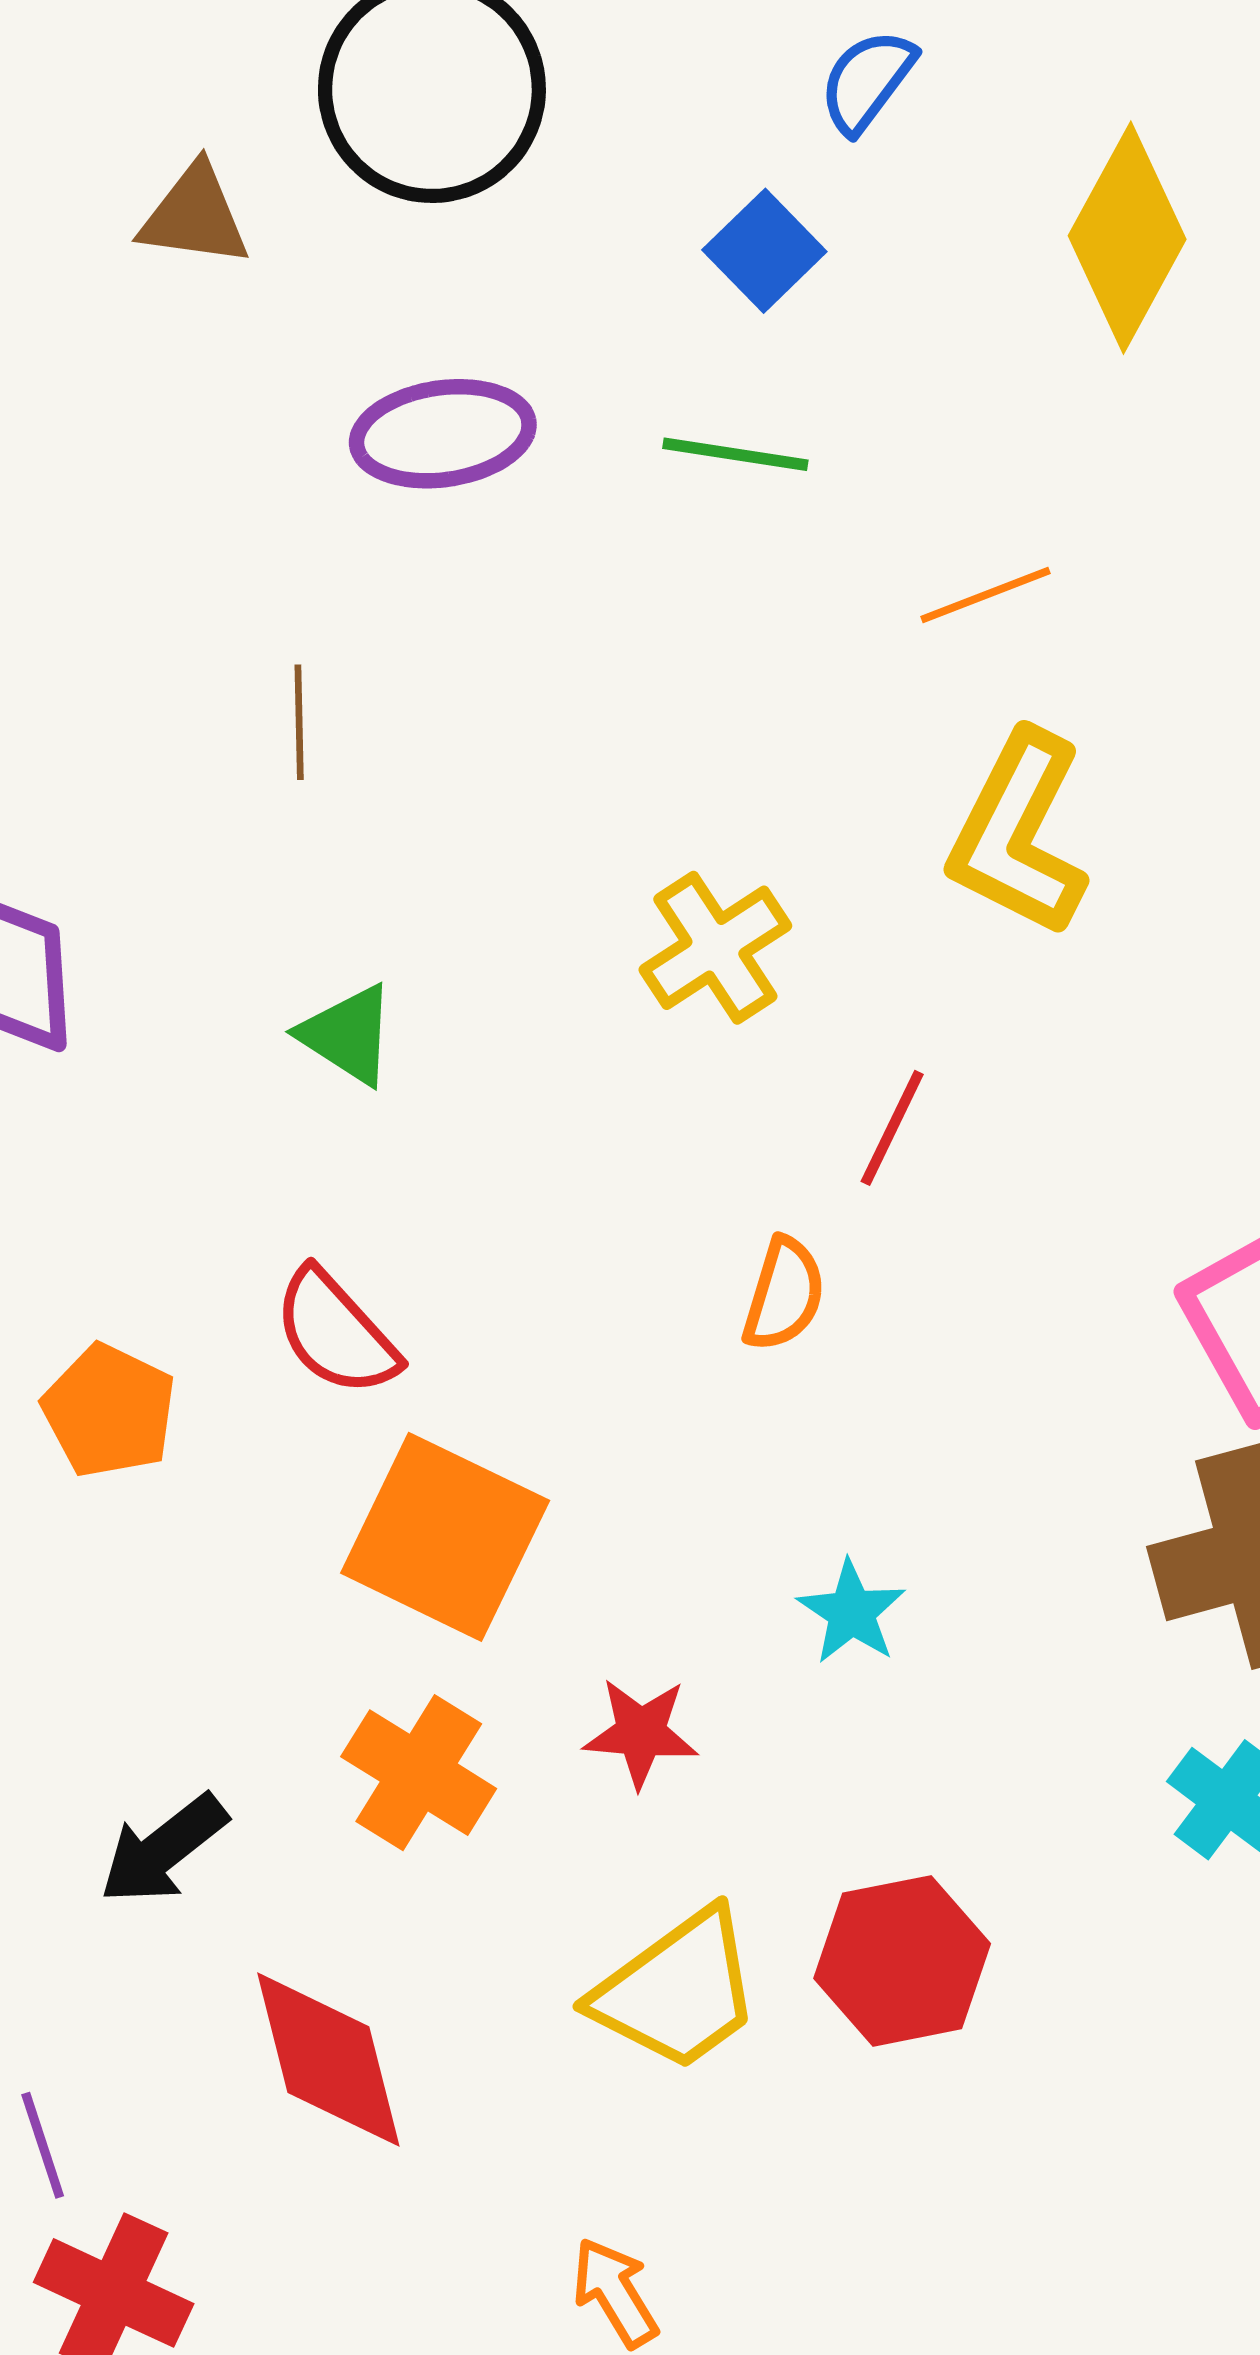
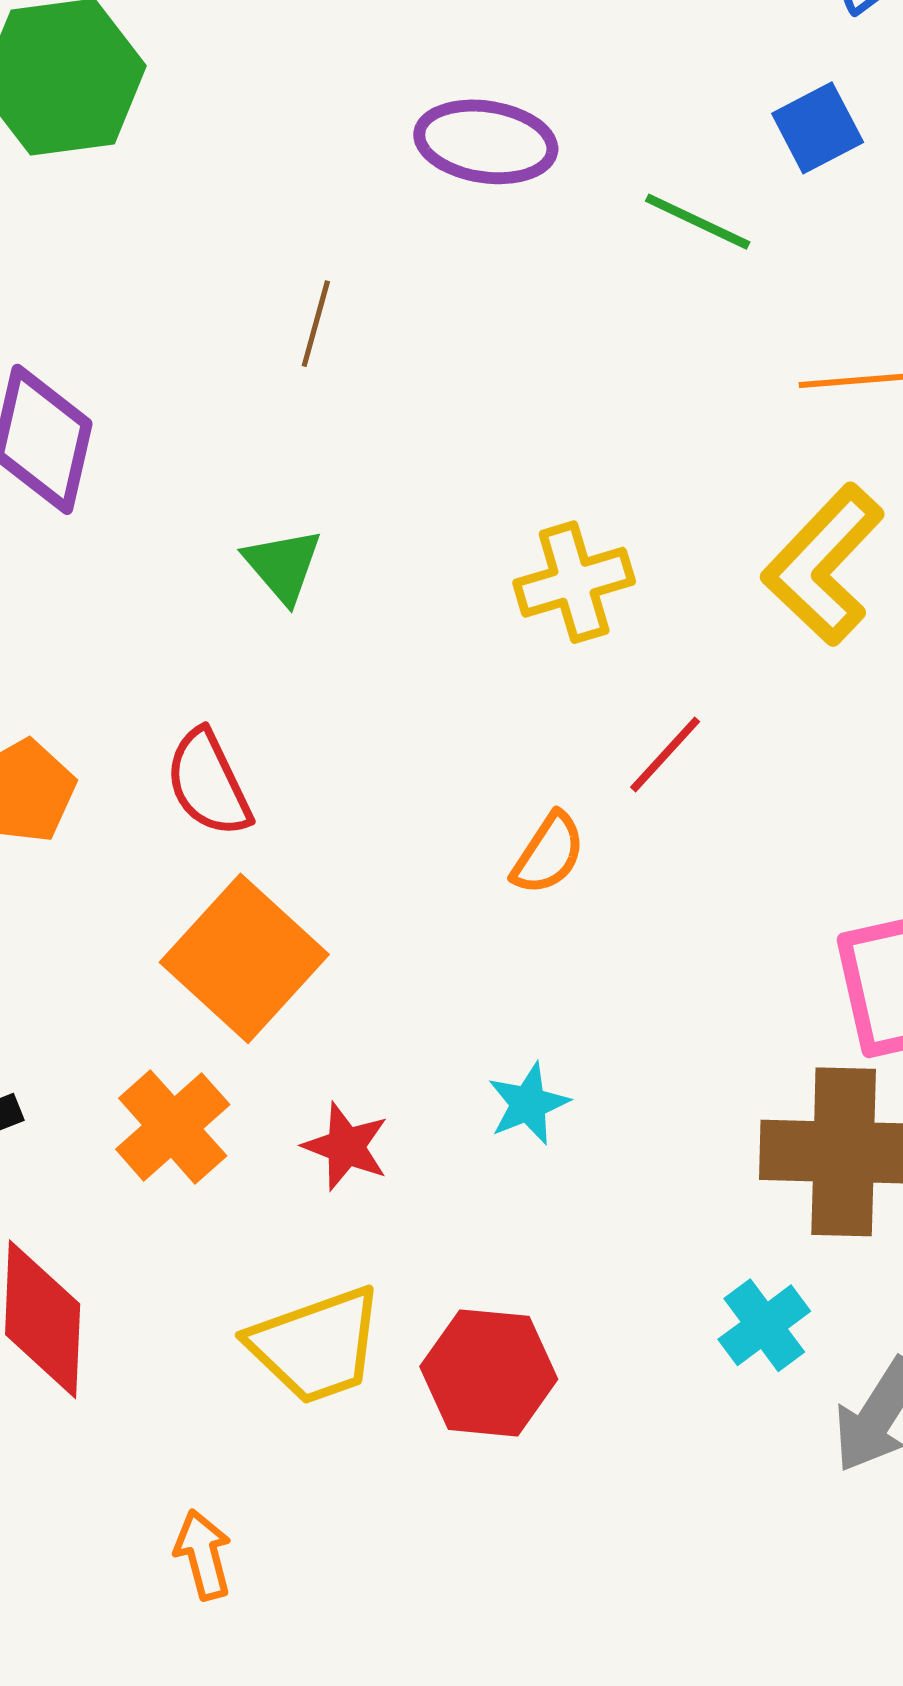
blue square: (764, 251) -> (818, 128), moved

